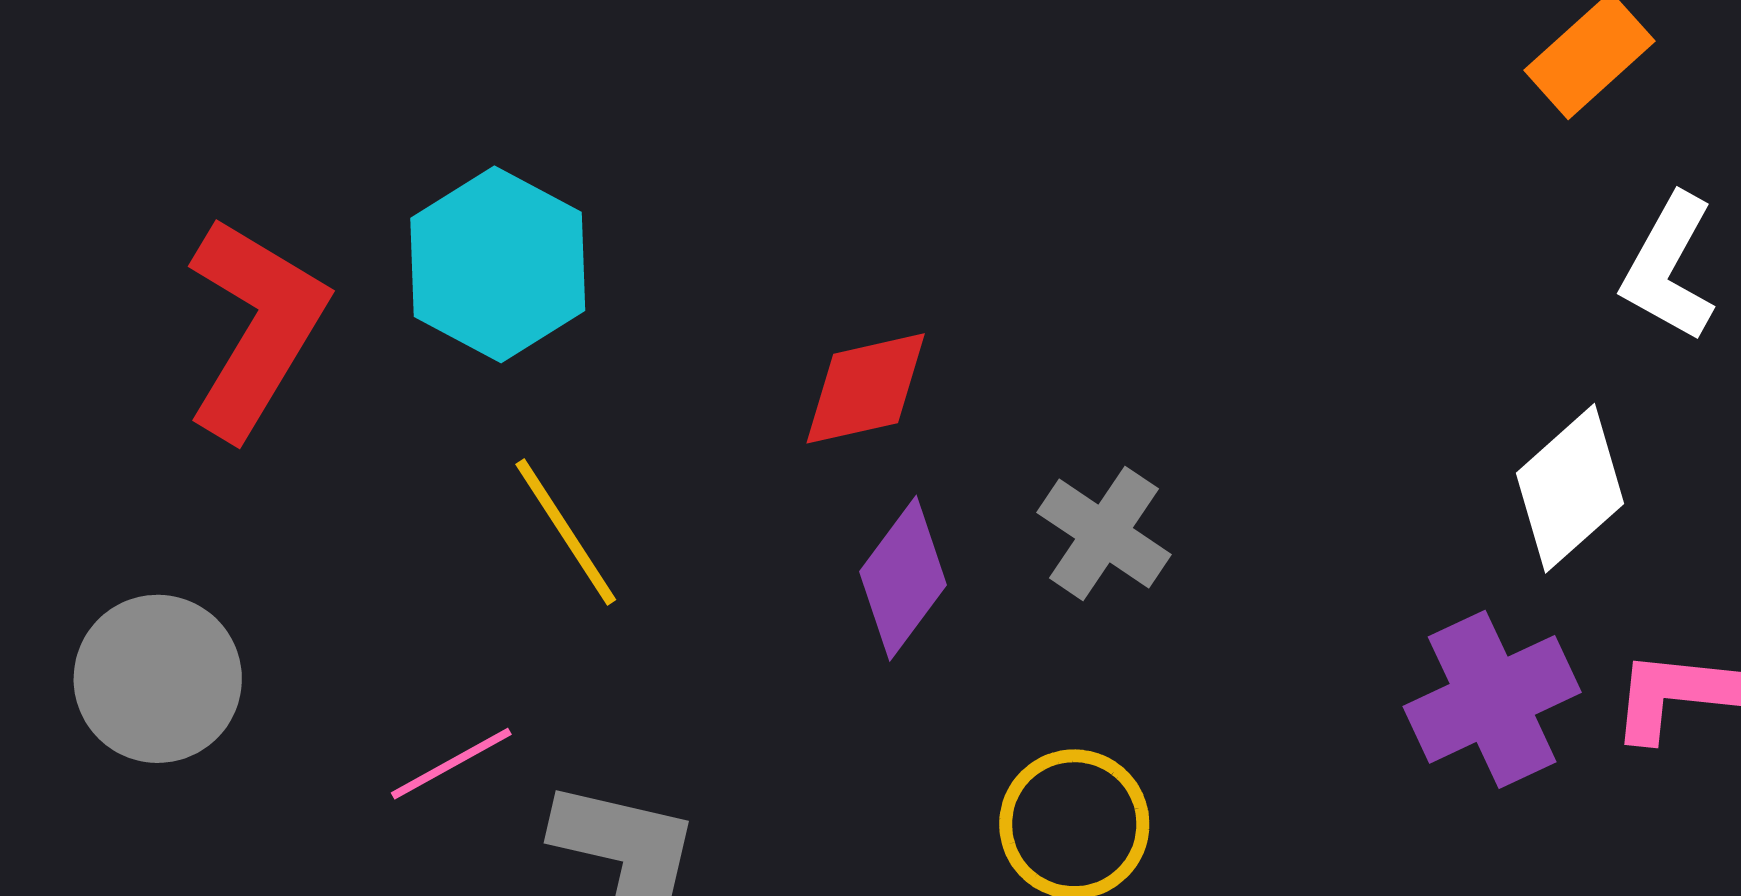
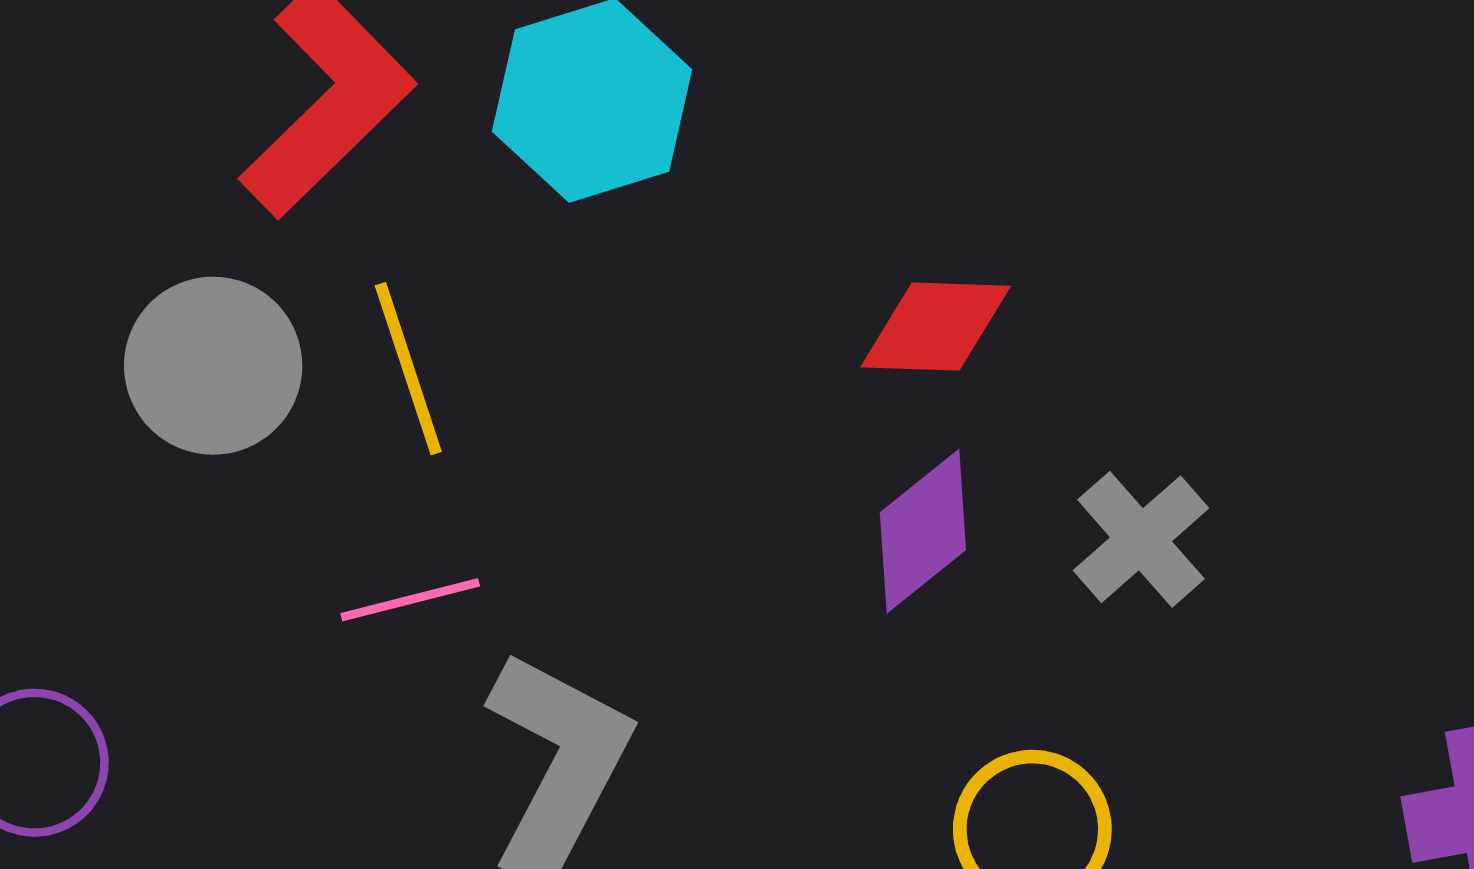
yellow line: (566, 532) -> (408, 369), moved
gray circle: (158, 679) -> (213, 366), moved

